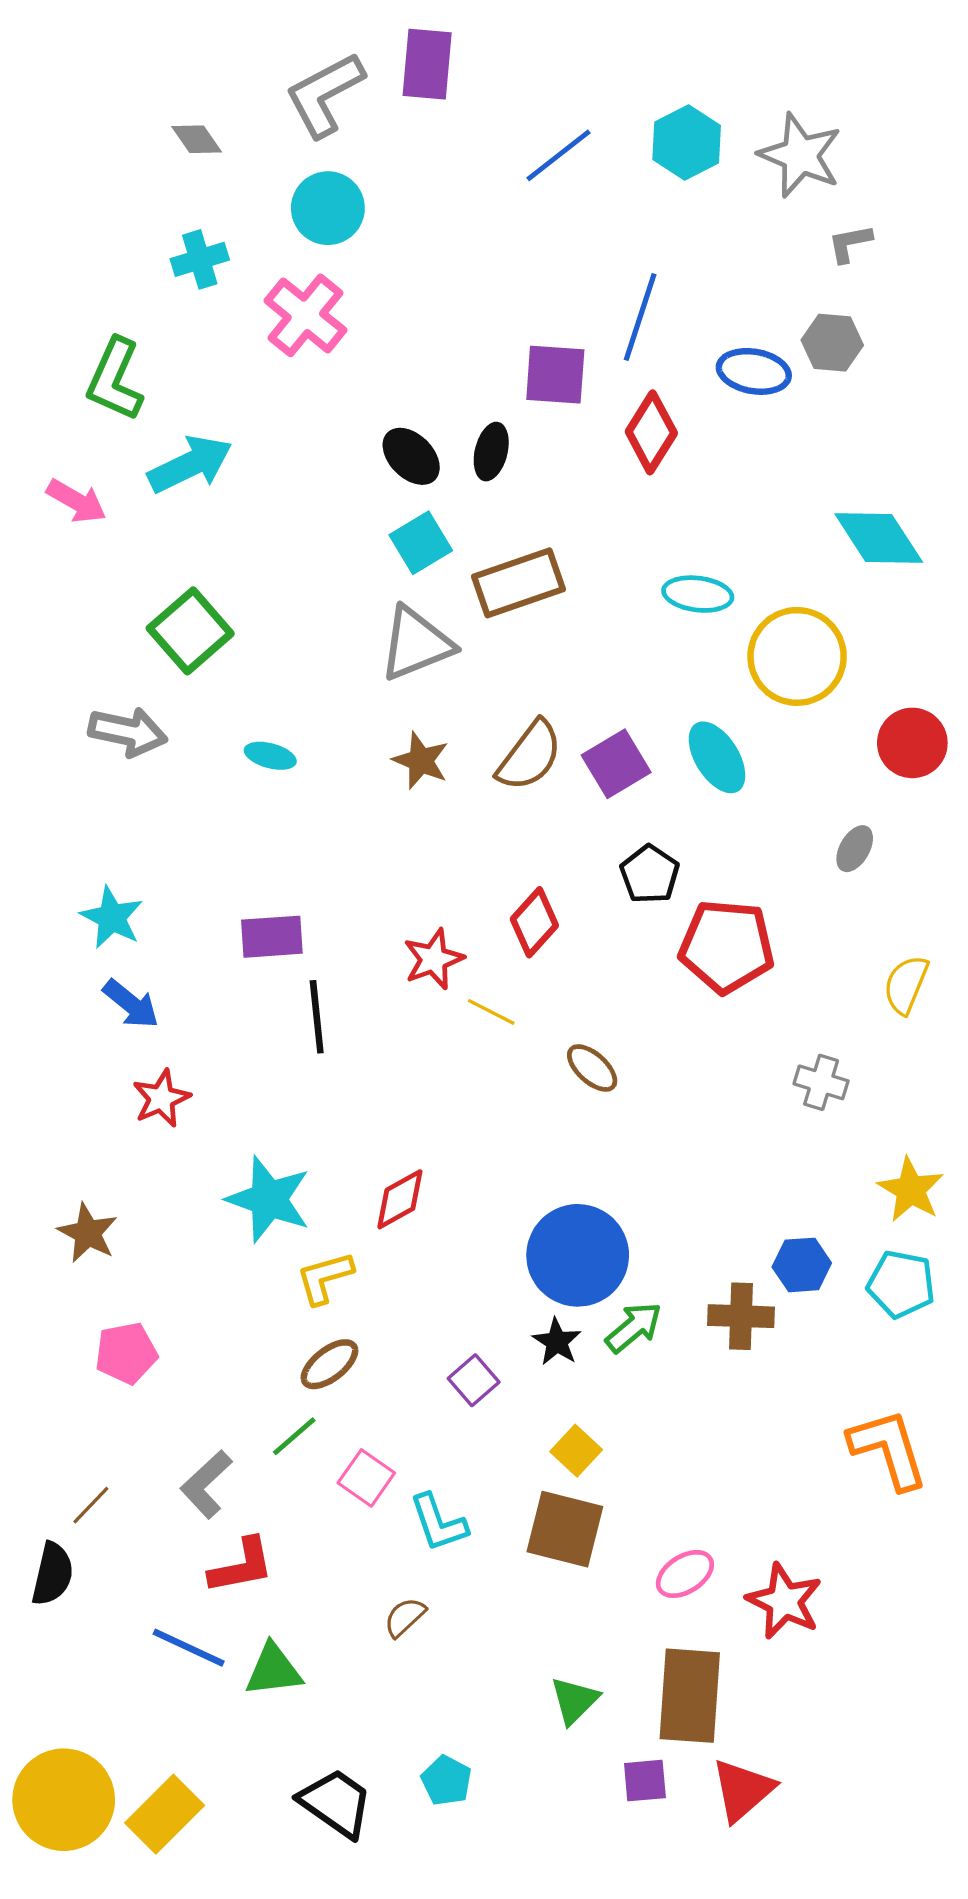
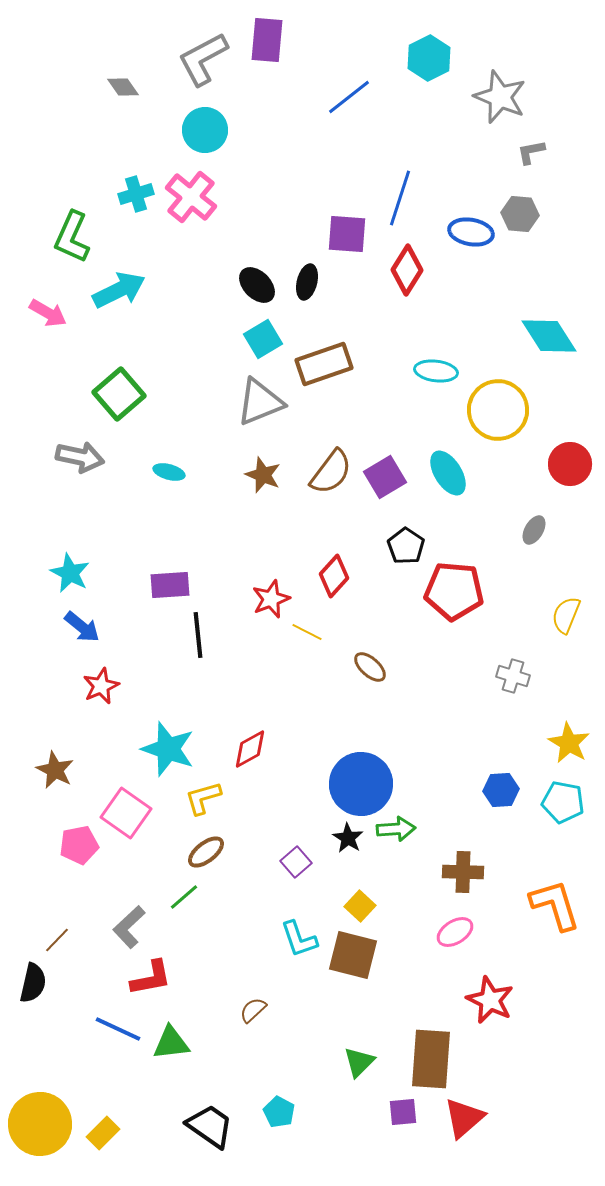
cyan hexagon: (687, 142) -> (429, 58), moved
cyan cross: (200, 259) -> (136, 194), moved
brown cross: (741, 1316) -> (463, 872), moved
green arrow: (634, 1327) -> (396, 829), turned 36
pink square: (366, 1478) -> (126, 813), moved, size x1.4
cyan L-shape: (438, 1523) -> (299, 939), moved
pink ellipse: (685, 1574) -> (455, 932), moved
yellow rectangle: (165, 1814) -> (103, 1133), size x0.7

